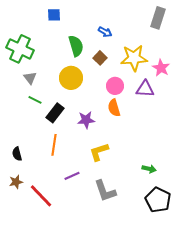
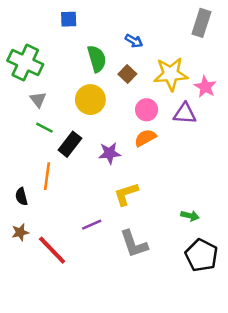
orange semicircle: (114, 108) -> (145, 138), turned 78
orange line: (54, 145) -> (47, 176), moved

